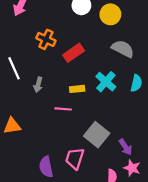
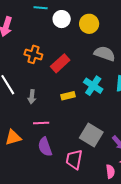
pink line: (63, 109) -> (41, 123), moved
purple semicircle: (46, 167) -> (45, 147), moved

